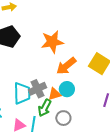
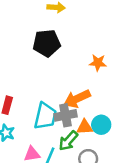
orange star: (52, 42) -> (98, 63), size x0.6
orange arrow: (66, 66) -> (77, 99), moved

